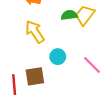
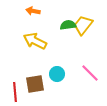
yellow arrow: (35, 32) -> (35, 41), turned -30
cyan circle: (58, 57) -> (57, 74), moved

